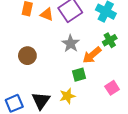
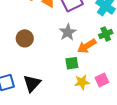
yellow star: (67, 96) -> (82, 82), moved

